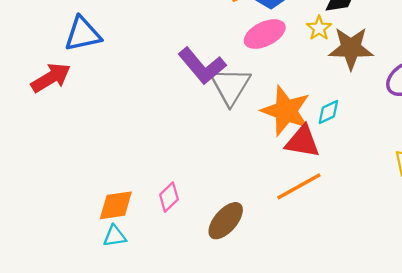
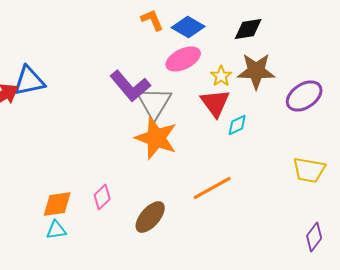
yellow star: (319, 28) -> (221, 76), moved
blue triangle: (83, 34) -> (29, 81), moved
orange star: (286, 111) -> (156, 138), moved
red triangle: (302, 142) -> (215, 103), moved, turned 44

